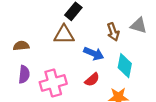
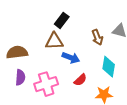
brown semicircle: (21, 46) -> (17, 52), size x1.5
blue arrow: (94, 54) -> (71, 58), moved

